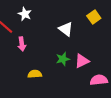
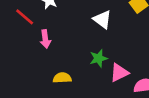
pink triangle: (82, 61) -> (119, 73), moved

